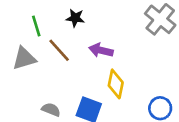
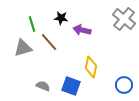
purple arrow: (101, 50) -> (82, 30), moved

